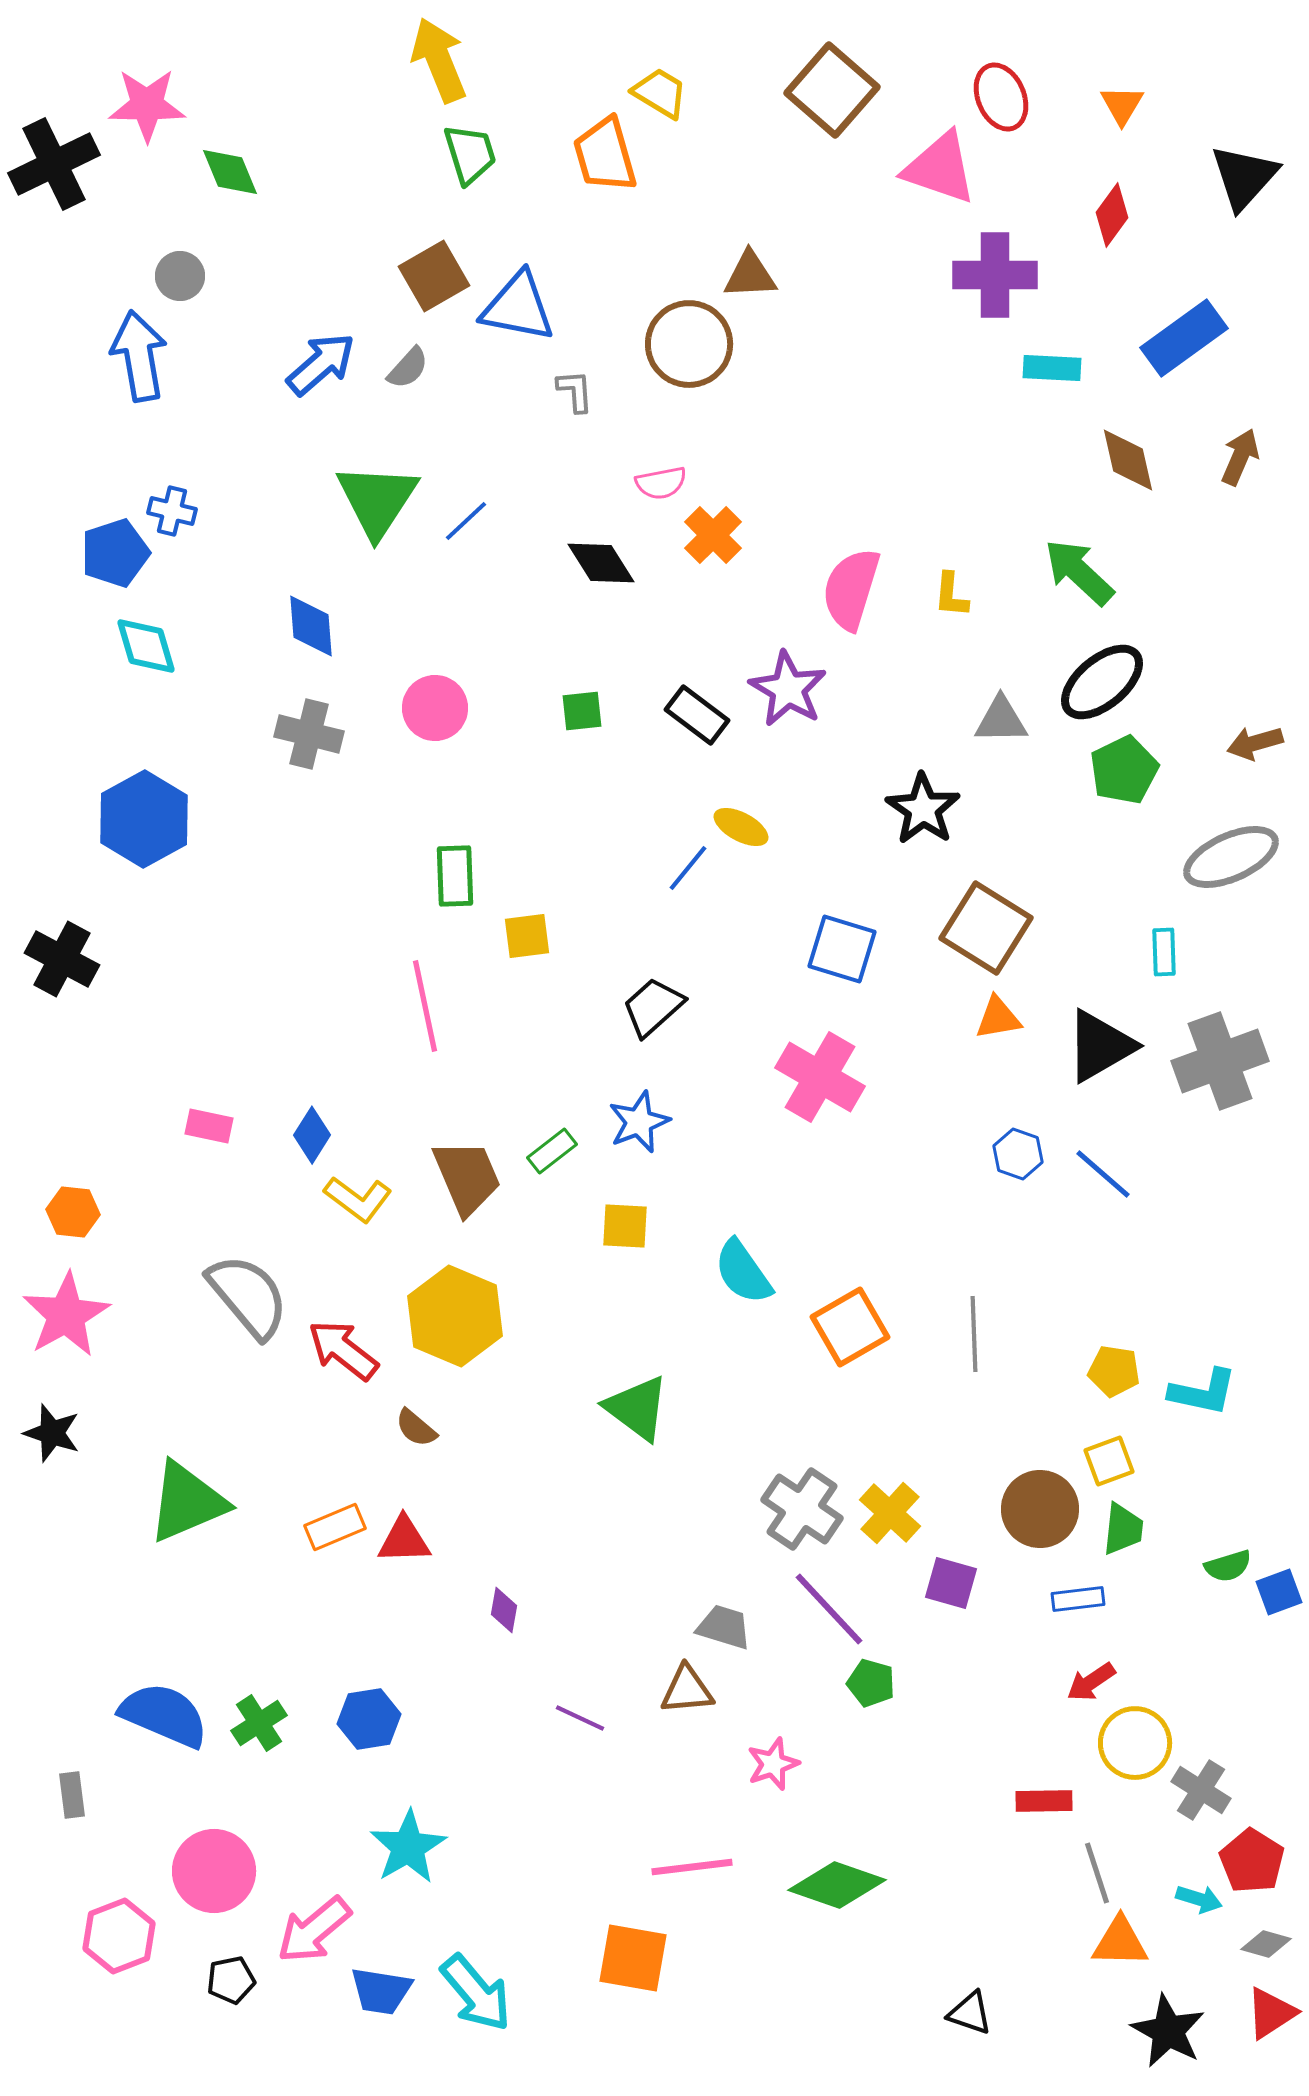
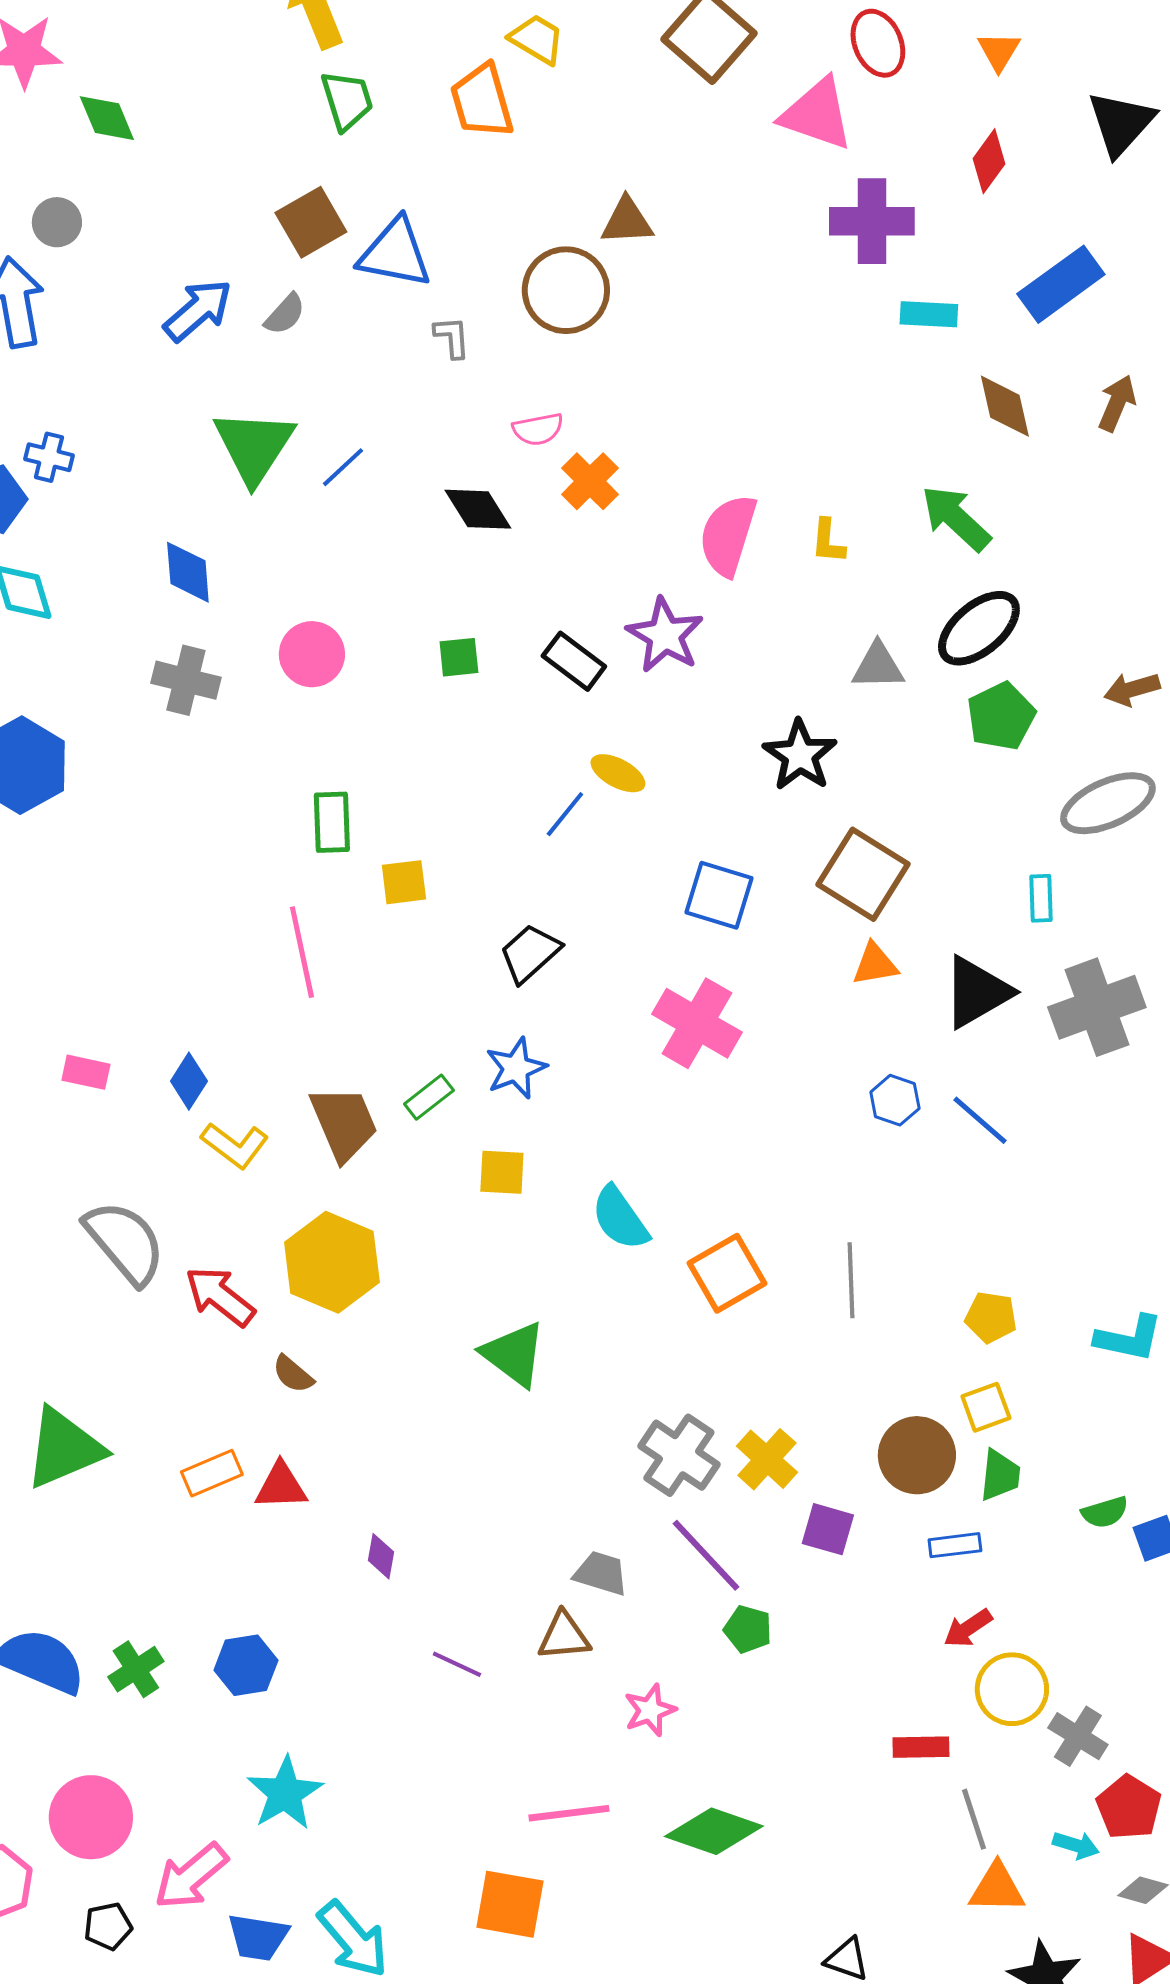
cyan L-shape: (1203, 1392) -> (1129, 1338), moved

